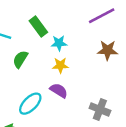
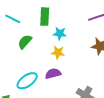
green rectangle: (38, 27) -> (45, 17), turned 30
purple semicircle: (59, 90) -> (53, 74), turned -56

